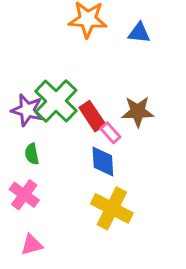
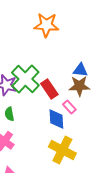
blue triangle: (139, 33) -> (80, 70), moved
pink rectangle: (110, 133) -> (69, 107), moved

